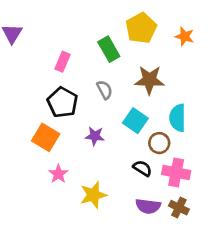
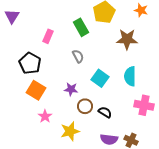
orange star: (184, 36) -> (141, 10), moved
brown star: (149, 80) -> (127, 39), moved
black pentagon: (62, 102) -> (30, 63), moved
brown circle: (159, 143) -> (85, 106), moved
pink cross: (176, 172) -> (144, 105), moved

